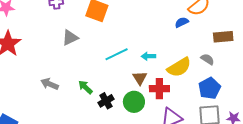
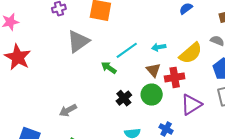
gray triangle: (70, 38) -> (78, 41), size x1.4
gray arrow: (50, 84) -> (68, 110), moved, turned -42
green arrow: (85, 87) -> (109, 68), moved

